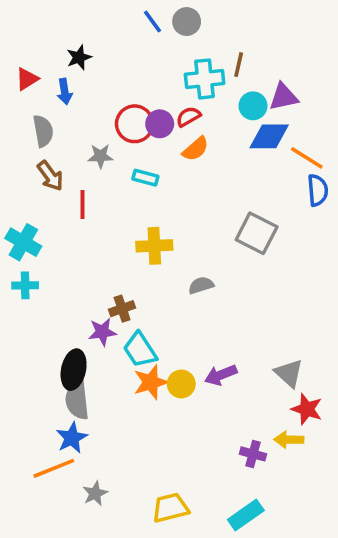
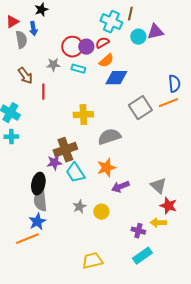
cyan cross: (205, 79) -> (111, 22), turned 30
gray semicircle: (43, 131) -> (21, 40), moved
blue diamond: (269, 136) -> (116, 78), moved
orange line: (307, 158) -> (168, 103), moved, turned -54
cyan rectangle: (145, 178) -> (78, 69), moved
gray square: (257, 233) -> (140, 108), turned 30
gray semicircle: (201, 285) -> (109, 137), size x1.6
brown cross: (122, 309) -> (65, 150), size x1.6
orange star: (151, 382) -> (106, 168), moved
yellow circle: (181, 384) -> (101, 212), moved
gray star: (95, 493) -> (79, 207), moved
cyan rectangle: (246, 515) -> (142, 256), moved

